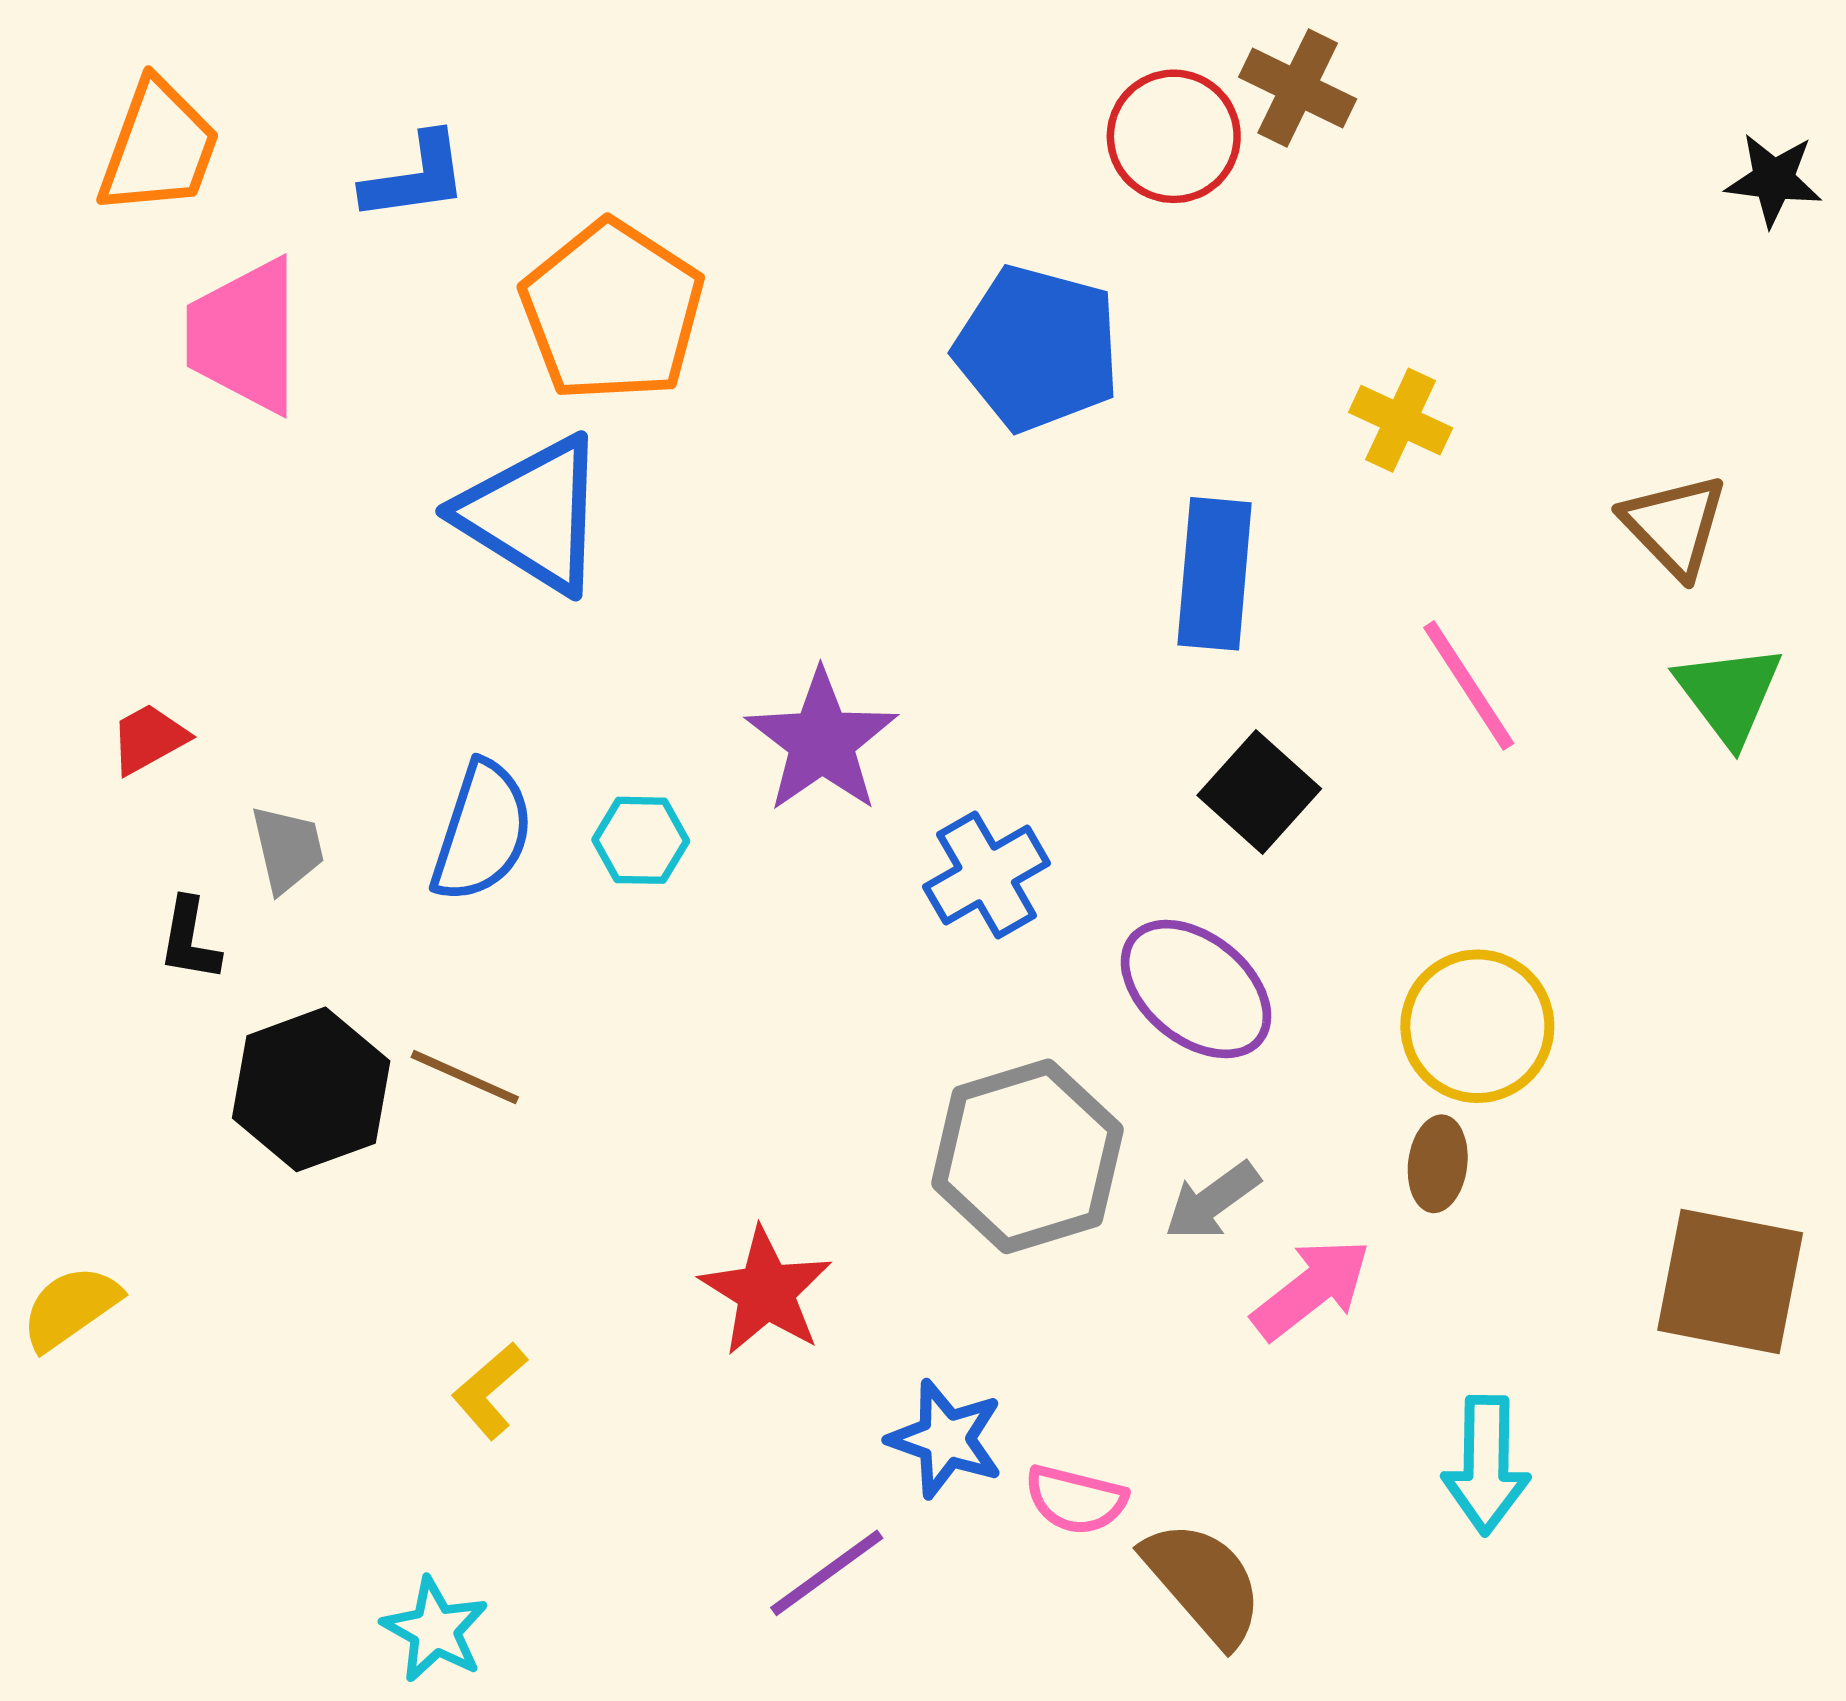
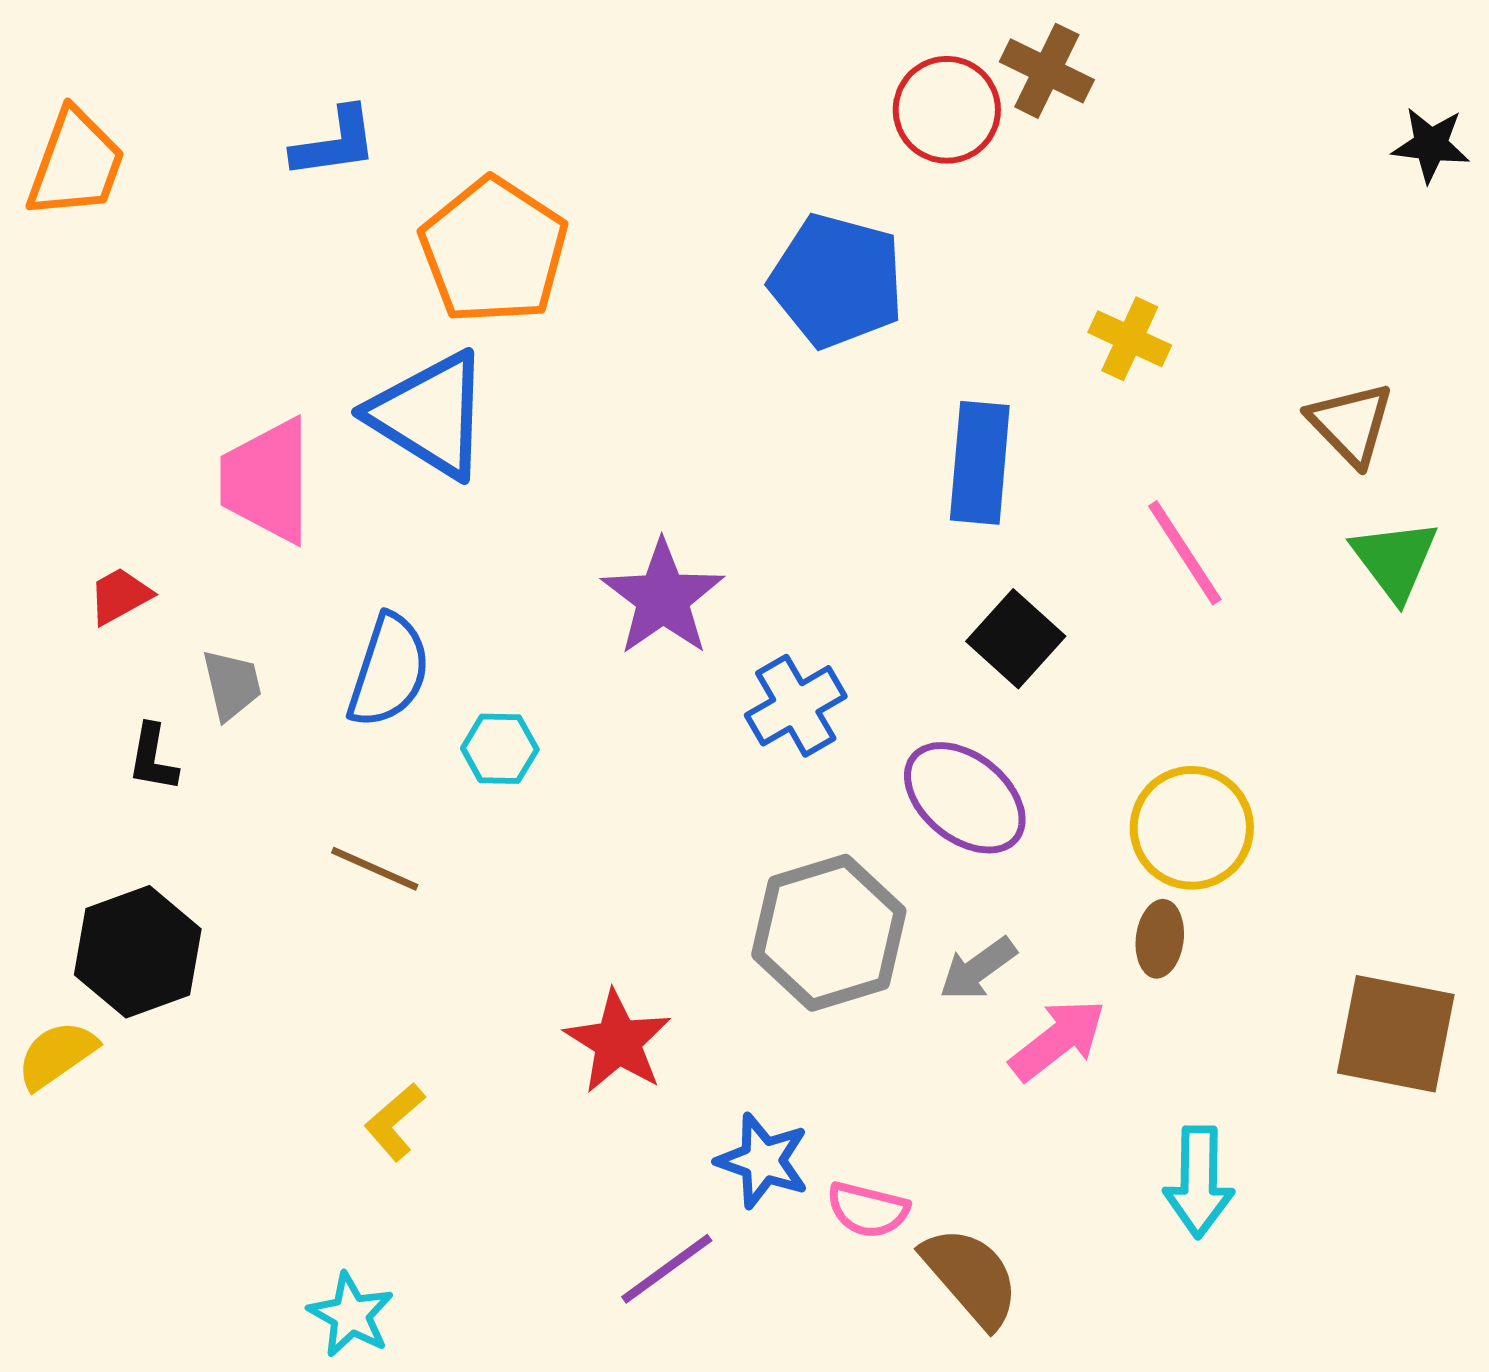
orange trapezoid: (159, 147) -> (76, 164), moved
pink trapezoid: (244, 336) -> (267, 481), moved
cyan hexagon: (641, 840) -> (500, 749), moved
black hexagon: (311, 1089) -> (138, 952), moved

